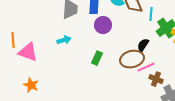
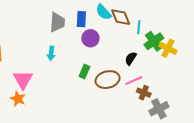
cyan arrow: (64, 40) -> (51, 53), turned 112
pink triangle: (28, 52) -> (23, 80), moved, turned 40
brown ellipse: (132, 59) -> (108, 80), moved

